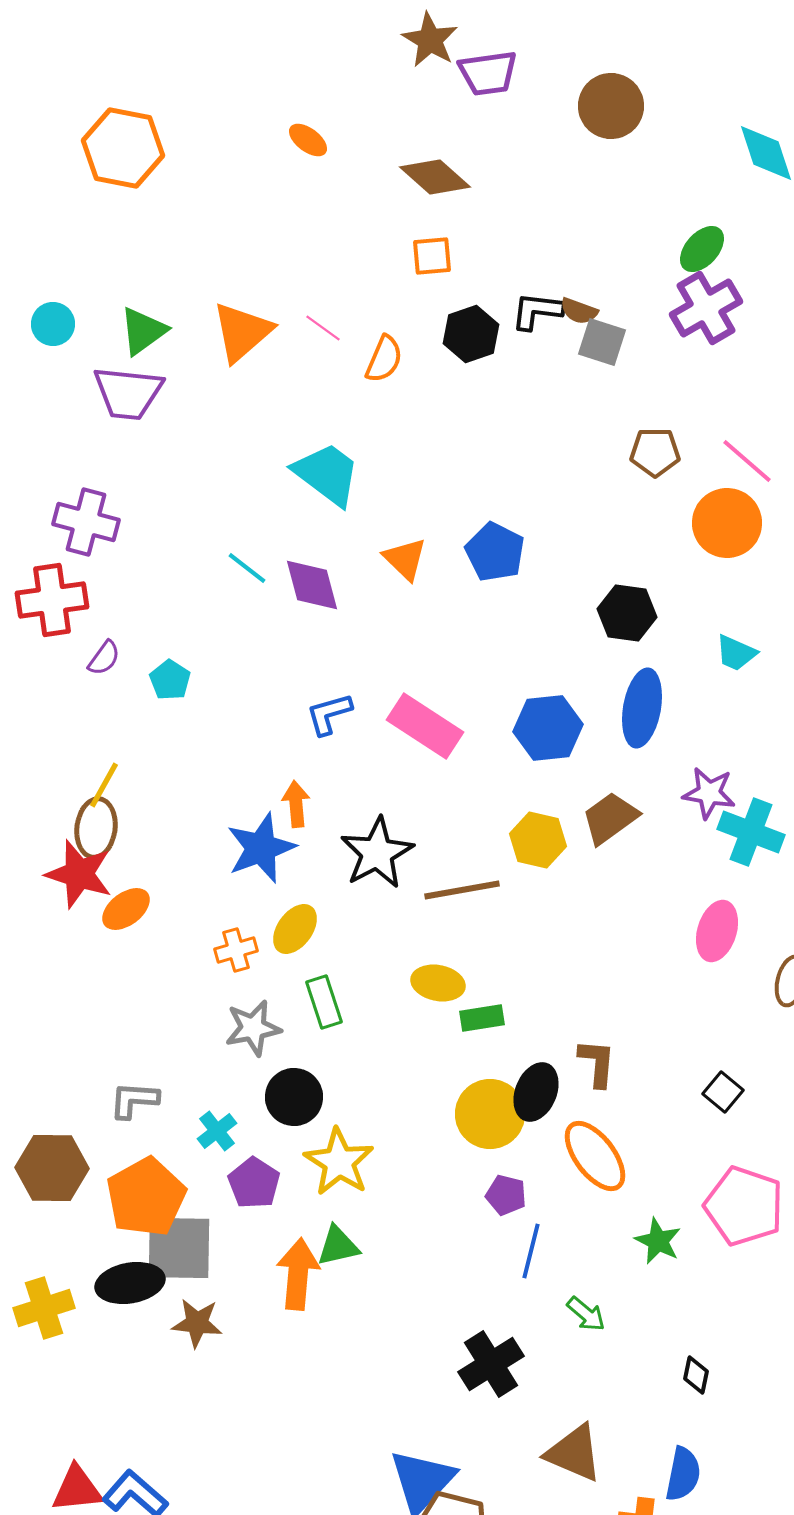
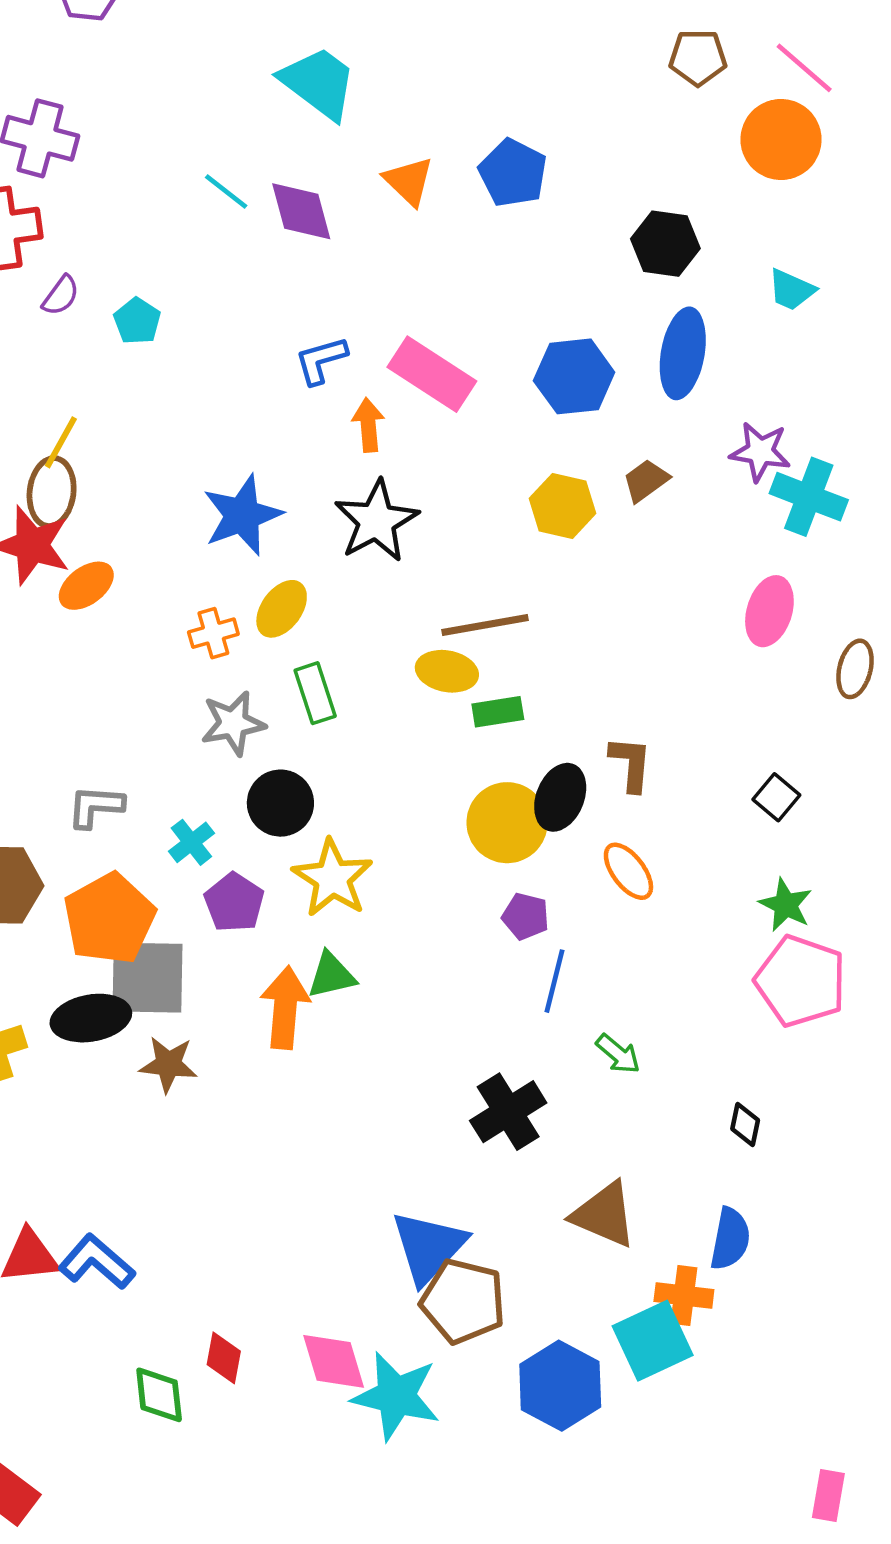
orange arrow: (296, 804) -> (368, 425), moved
brown trapezoid: (610, 818) -> (646, 481), size x0.7
brown line: (462, 890) -> (485, 625), moved
orange ellipse: (595, 1156) -> (628, 871), size x0.7
pink pentagon: (744, 1206) -> (801, 981), moved
green star: (658, 1241) -> (786, 905), moved

